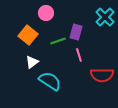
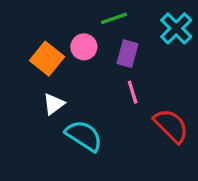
pink circle: (46, 13) -> (84, 47), moved
green line: (58, 41) -> (114, 18), moved
red semicircle: (102, 75) -> (171, 126), turned -135

